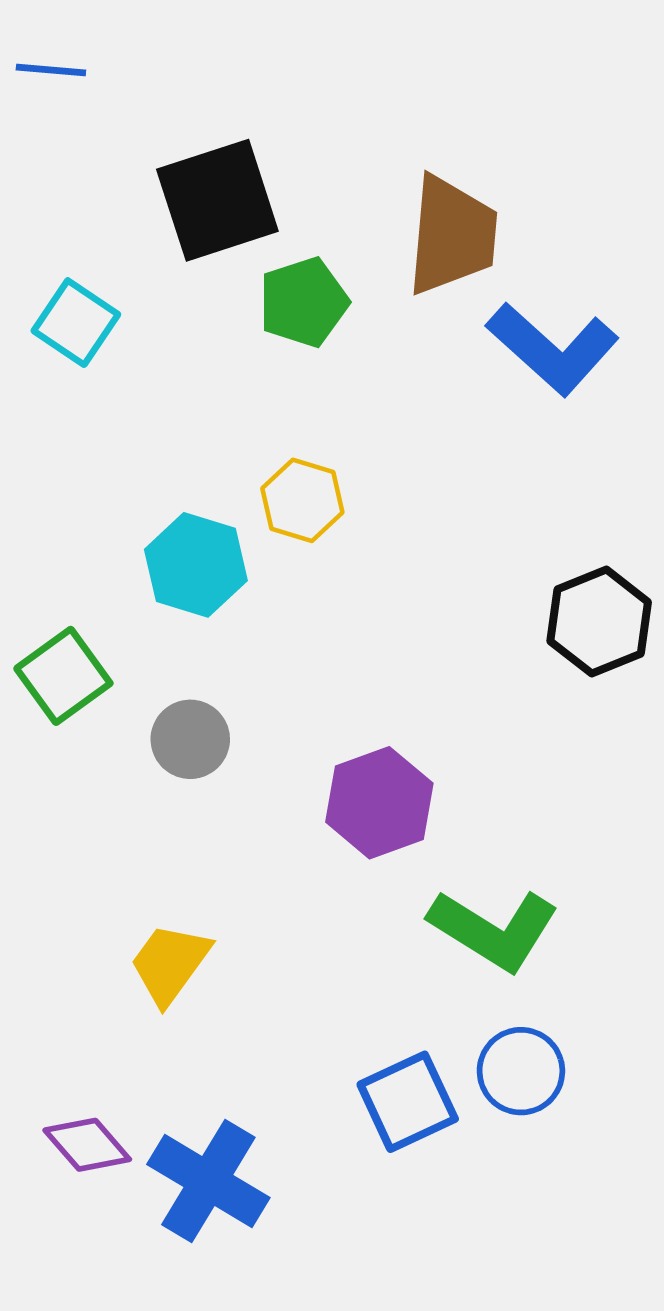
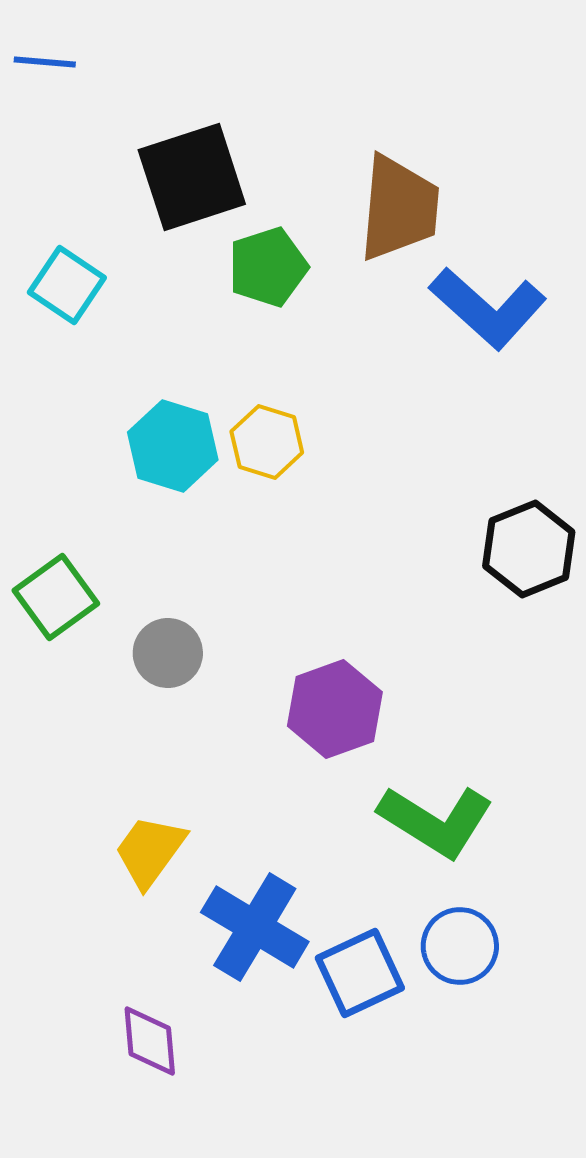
cyan hexagon: (196, 565) -> (173, 446), moved
purple diamond: (87, 1145) -> (150, 1041), moved, turned 36
blue cross: (208, 1181) -> (255, 927), moved

